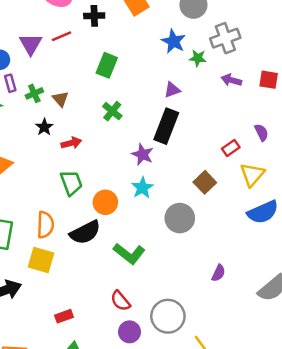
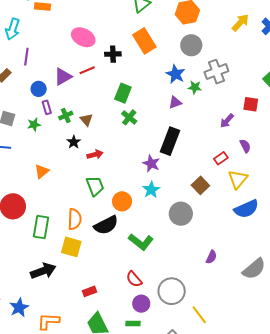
purple triangle: (31, 44) -> (63, 77), turned 30
purple arrow: (231, 80) -> (227, 121), moved, turned -63
purple triangle: (172, 90) -> (175, 102), moved
green cross: (112, 111) -> (129, 117), moved

